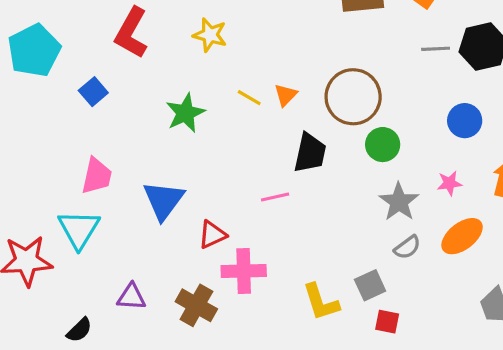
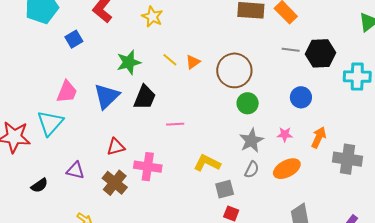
black trapezoid: (310, 153) -> (145, 97), moved
blue triangle: (163, 200) -> (107, 96), moved
red triangle: (212, 235) -> (116, 147), moved
gray semicircle: (407, 247) -> (252, 170), turned -36
yellow L-shape: (321, 302) -> (207, 163), moved, turned 124

